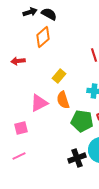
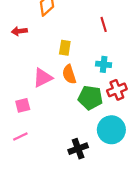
yellow rectangle: (59, 76) -> (65, 48), turned -32
black cross: (77, 158) -> (78, 149), moved

